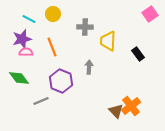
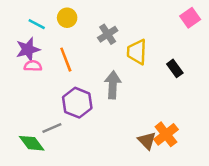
gray cross: (85, 27) -> (108, 34), turned -35
gray arrow: (89, 67) -> (113, 85), size x1.5
green diamond: (19, 78) -> (32, 143), moved

